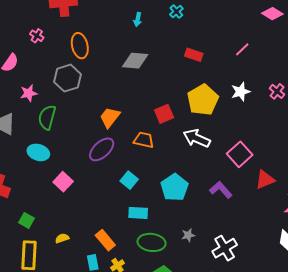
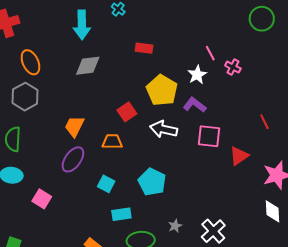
cyan arrow: (138, 19) -> (82, 25), size x2.0
pink line: (242, 49) -> (210, 53), moved, turned -63
pink square: (240, 154) -> (209, 136), turned -30
purple L-shape: (221, 190) -> (195, 105), moved

